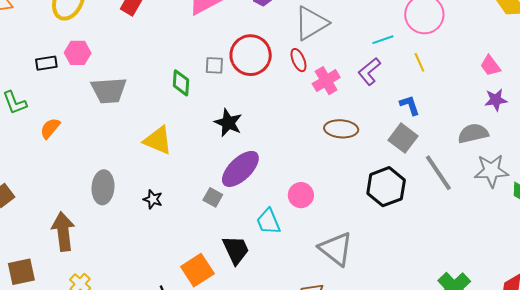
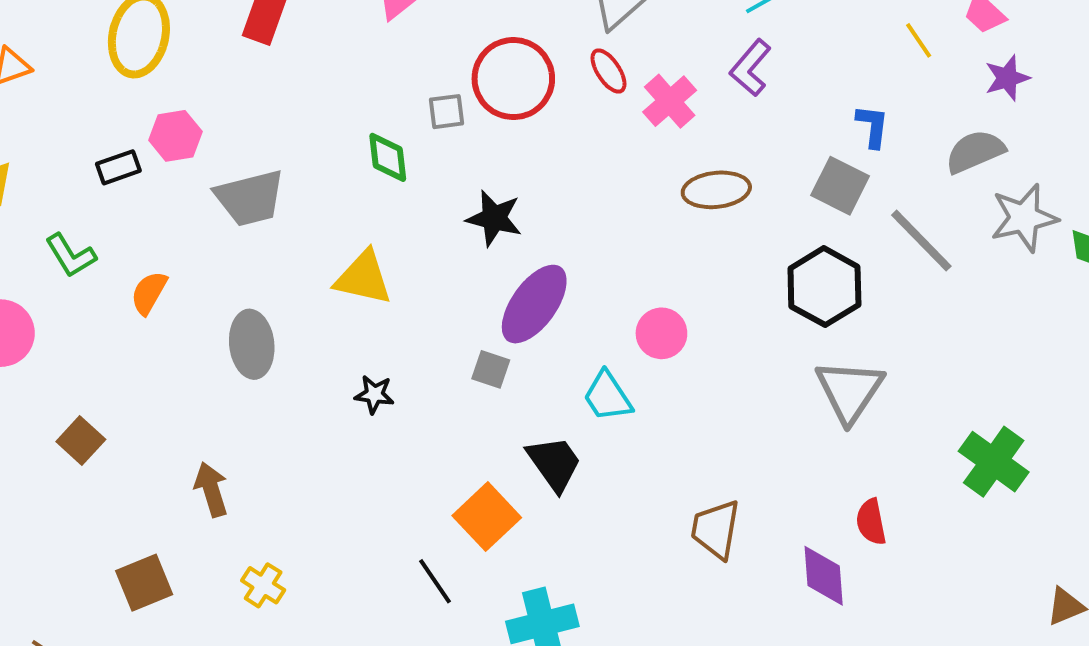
yellow line: (419, 62) -> (919, 40), moved
blue L-shape: (410, 105) -> (872, 126), moved, turned 35
gray ellipse: (103, 187) -> (252, 344), moved
brown arrow: (63, 232) -> (211, 489), size x0.7
gray triangle: (336, 249) -> (850, 391), moved, turned 36

